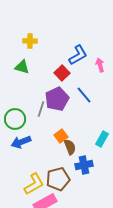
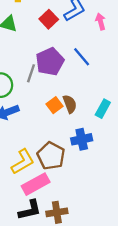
red square: (62, 73) -> (49, 19), moved
brown semicircle: (70, 147) -> (70, 104), moved
brown pentagon: (58, 179) -> (51, 156), turned -30

